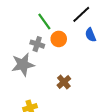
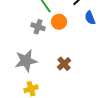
gray star: (23, 65) -> (26, 61), moved

